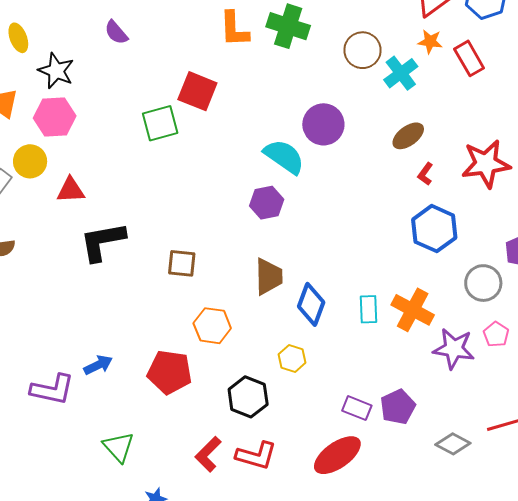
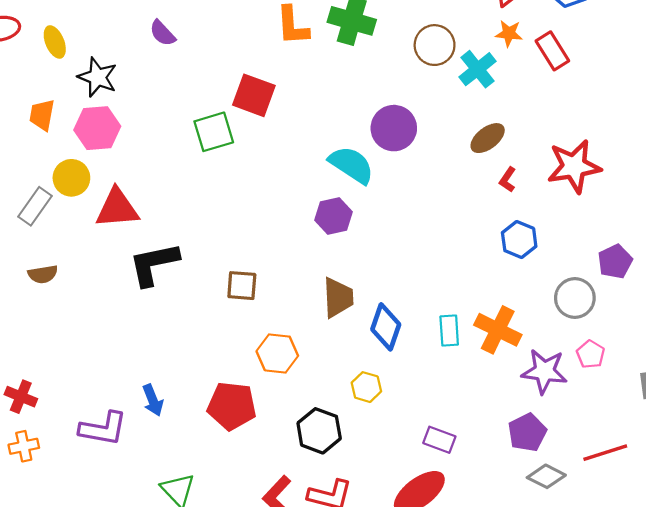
red triangle: (71, 190) -> (117, 208), size x1.4
blue hexagon: (434, 229) -> (519, 240), size x0.7
blue arrow: (98, 365) -> (153, 400), turned 96
purple pentagon: (398, 407) -> (527, 433), moved

